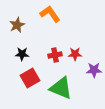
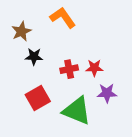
black star: (22, 54) -> (34, 57), moved
purple star: (94, 70) -> (107, 93), moved

